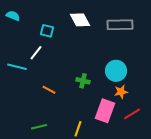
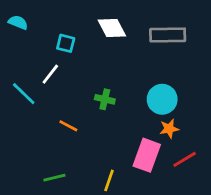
cyan line: (17, 67) -> (24, 94), turned 30
green cross: (83, 81) -> (105, 99), moved

